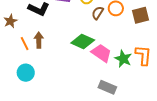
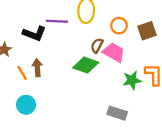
brown semicircle: (98, 13) -> (97, 46), moved
pink trapezoid: (101, 53) -> (114, 52), moved
green star: (123, 59) -> (132, 80), turned -30

